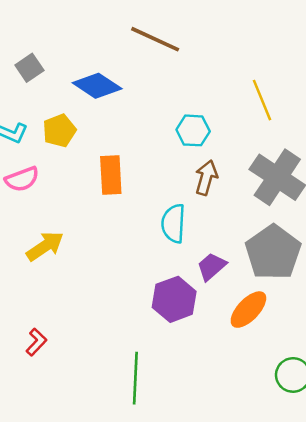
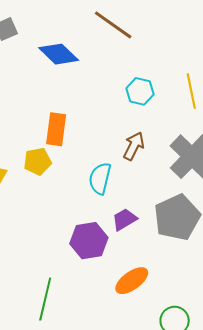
cyan hexagon: (193, 130) -> (140, 91), moved
yellow pentagon: (59, 131) -> (37, 161), moved
orange ellipse: (248, 310) -> (132, 281), moved

